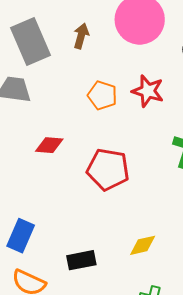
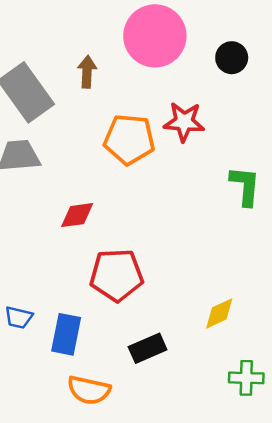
orange pentagon: (102, 95) -> (129, 139), size x1.4
red pentagon: (108, 169) -> (116, 275), moved

